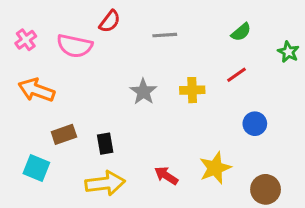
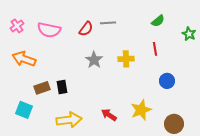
red semicircle: (110, 21) -> (86, 29), moved
red line: (236, 75) -> (155, 49), turned -64
black rectangle: (105, 144) -> (62, 87), moved

